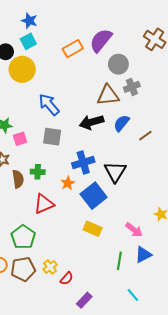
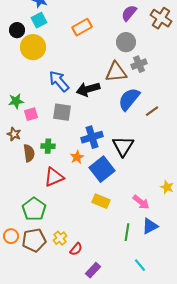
purple semicircle: (101, 40) -> (129, 13), moved, size x0.7
black arrow: (91, 122) -> (88, 89), moved
blue semicircle: (121, 123) -> (129, 99), size x1.4

